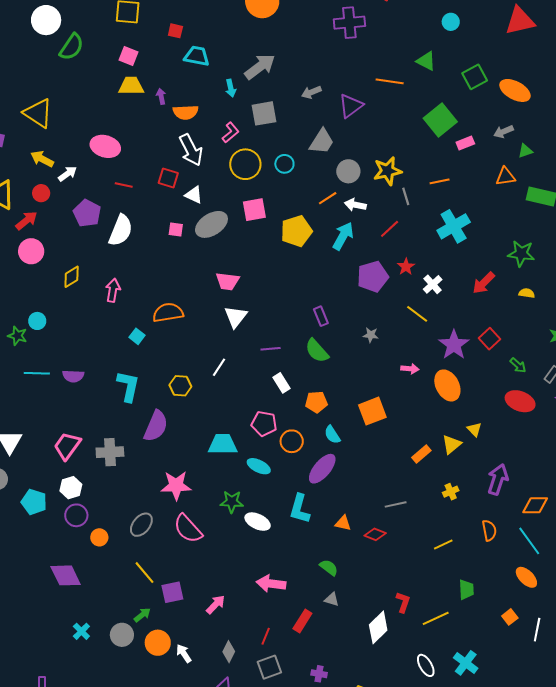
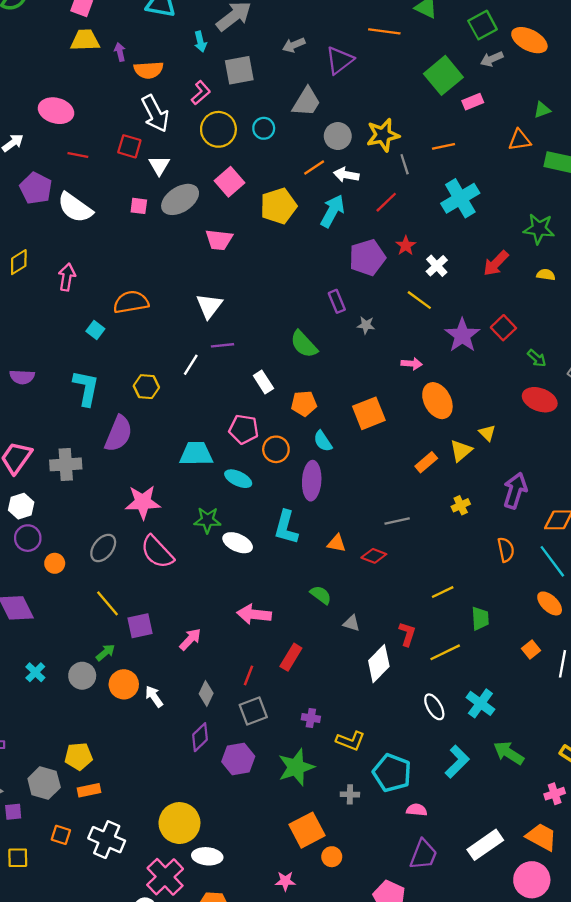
gray arrow: (504, 132) -> (492, 59), moved
white triangle: (194, 195) -> (159, 165), turned 36
pink square: (254, 210) -> (229, 182), turned -30
white semicircle: (121, 230) -> (75, 208), turned 104
pink trapezoid: (228, 281) -> (219, 240), moved
purple rectangle: (321, 316) -> (337, 301), moved
purple line: (271, 349) -> (223, 345), moved
orange ellipse: (447, 385) -> (437, 401), moved
purple ellipse: (322, 469) -> (312, 481), turned -36
yellow line: (443, 544) -> (443, 592), moved
gray triangle: (332, 599) -> (351, 623), moved

